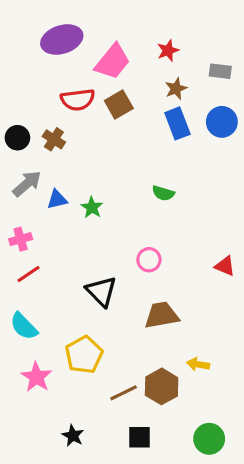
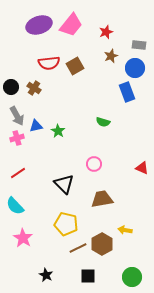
pink trapezoid: (112, 62) -> (71, 25), moved
blue circle: (222, 122) -> (135, 68), moved
blue rectangle: (177, 123) -> (127, 92), moved
gray arrow: (27, 184) -> (17, 116), turned 102
pink cross: (21, 239) -> (17, 138), moved
yellow pentagon: (84, 355) -> (66, 224), moved, turned -30

